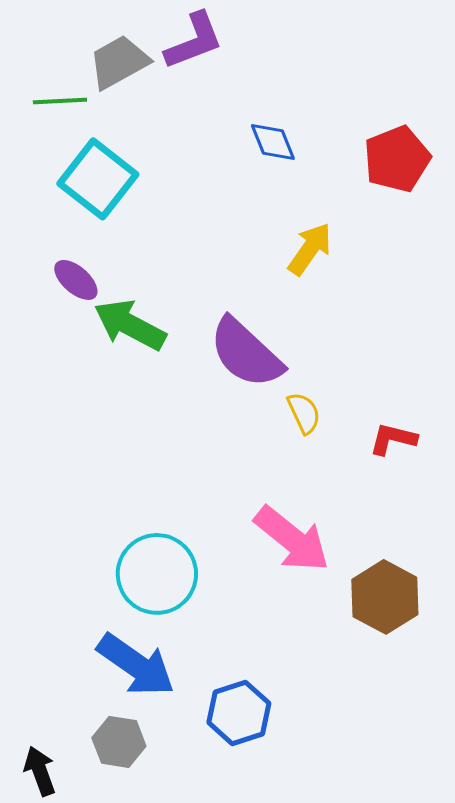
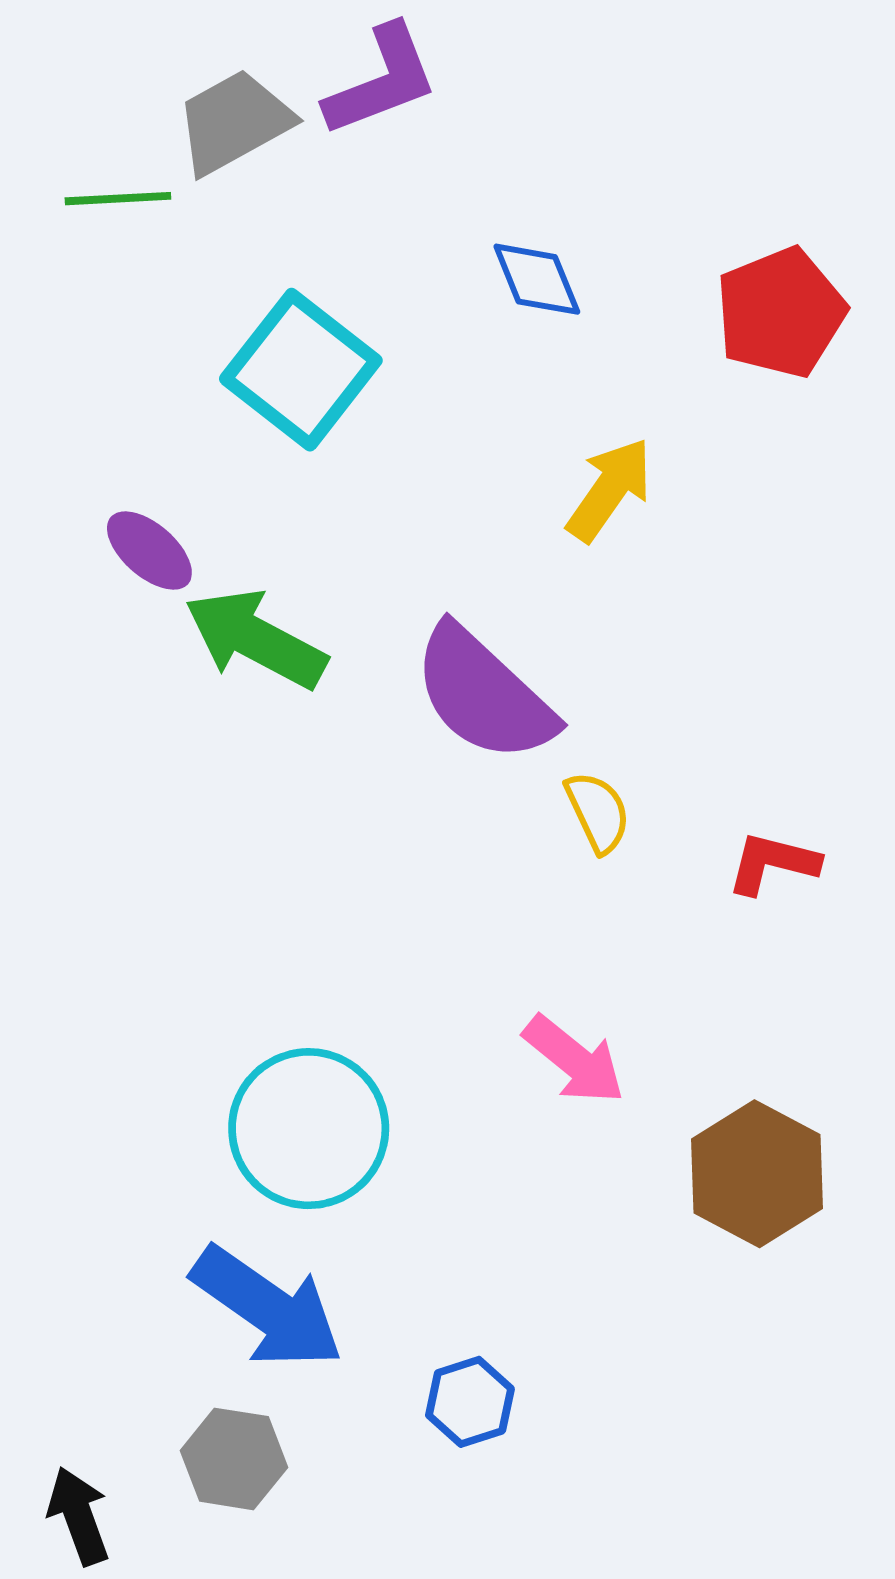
cyan square: (98, 179) -> (301, 370), moved
pink arrow: (292, 539) -> (574, 1060), size x0.7
blue hexagon: (239, 713) -> (470, 1402), size x0.7

